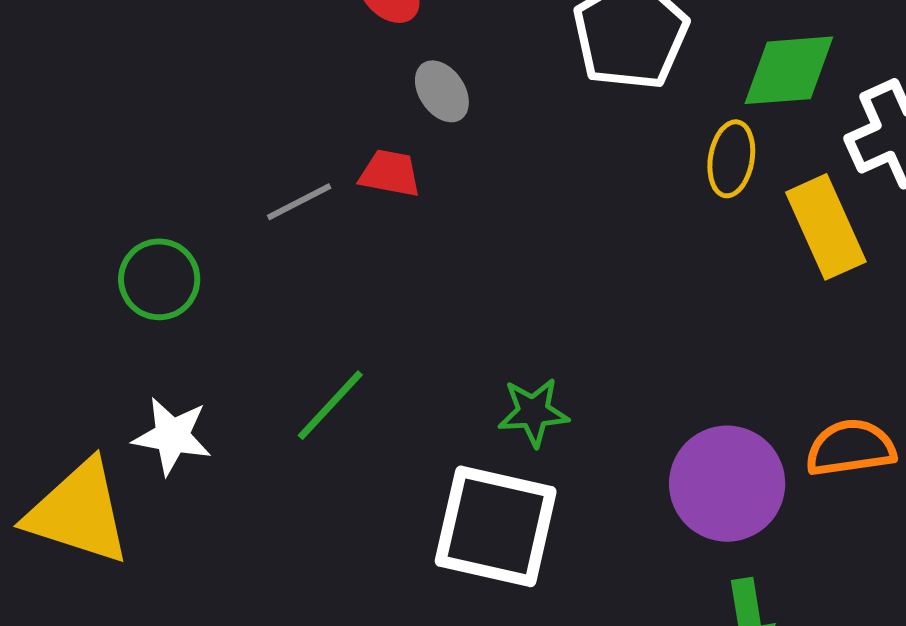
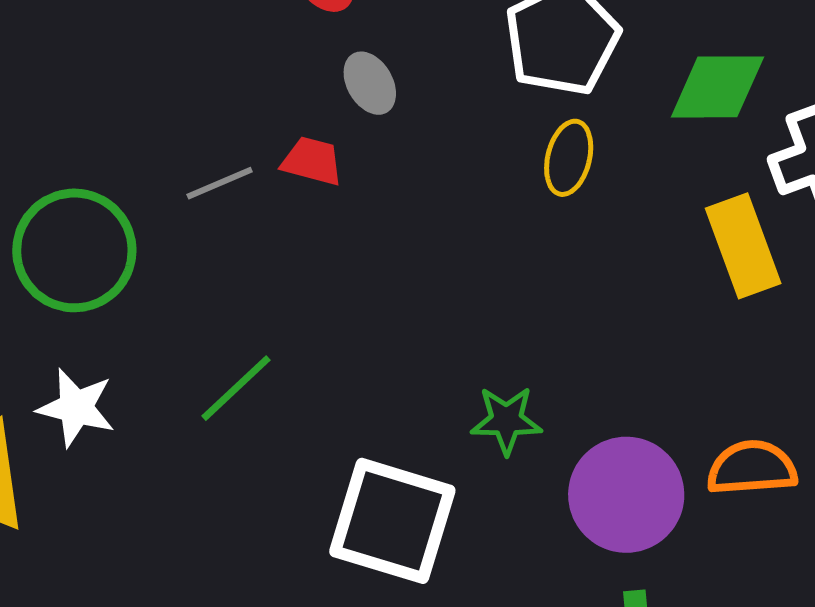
yellow ellipse: (731, 159) -> (569, 158), moved
green circle: (159, 279) -> (74, 250), size x1.5
green star: (533, 412) -> (506, 420), moved

